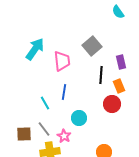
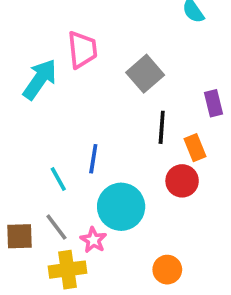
pink trapezoid: (62, 61) -> (82, 50), moved
purple rectangle: (121, 62) -> (213, 103), moved
cyan circle: (79, 118) -> (121, 207), size x1.6

